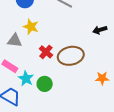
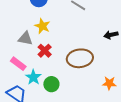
red cross: (46, 52) -> (45, 51), moved

